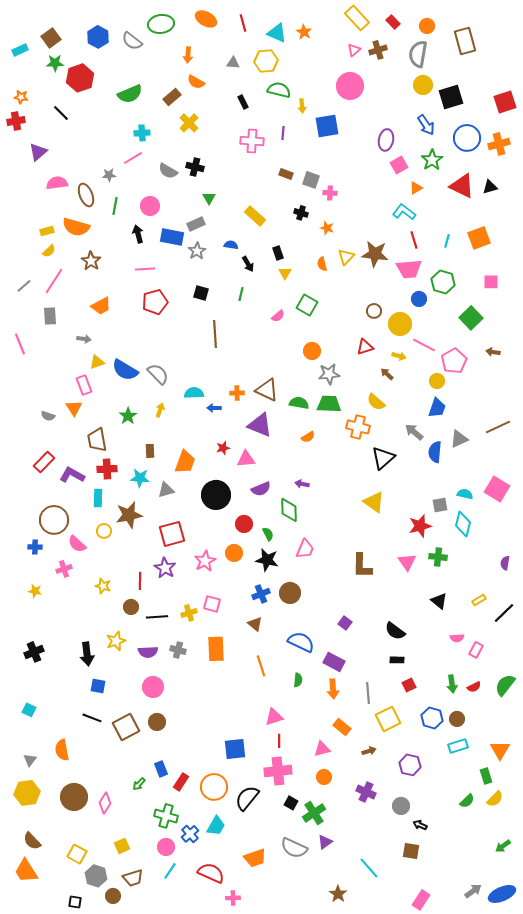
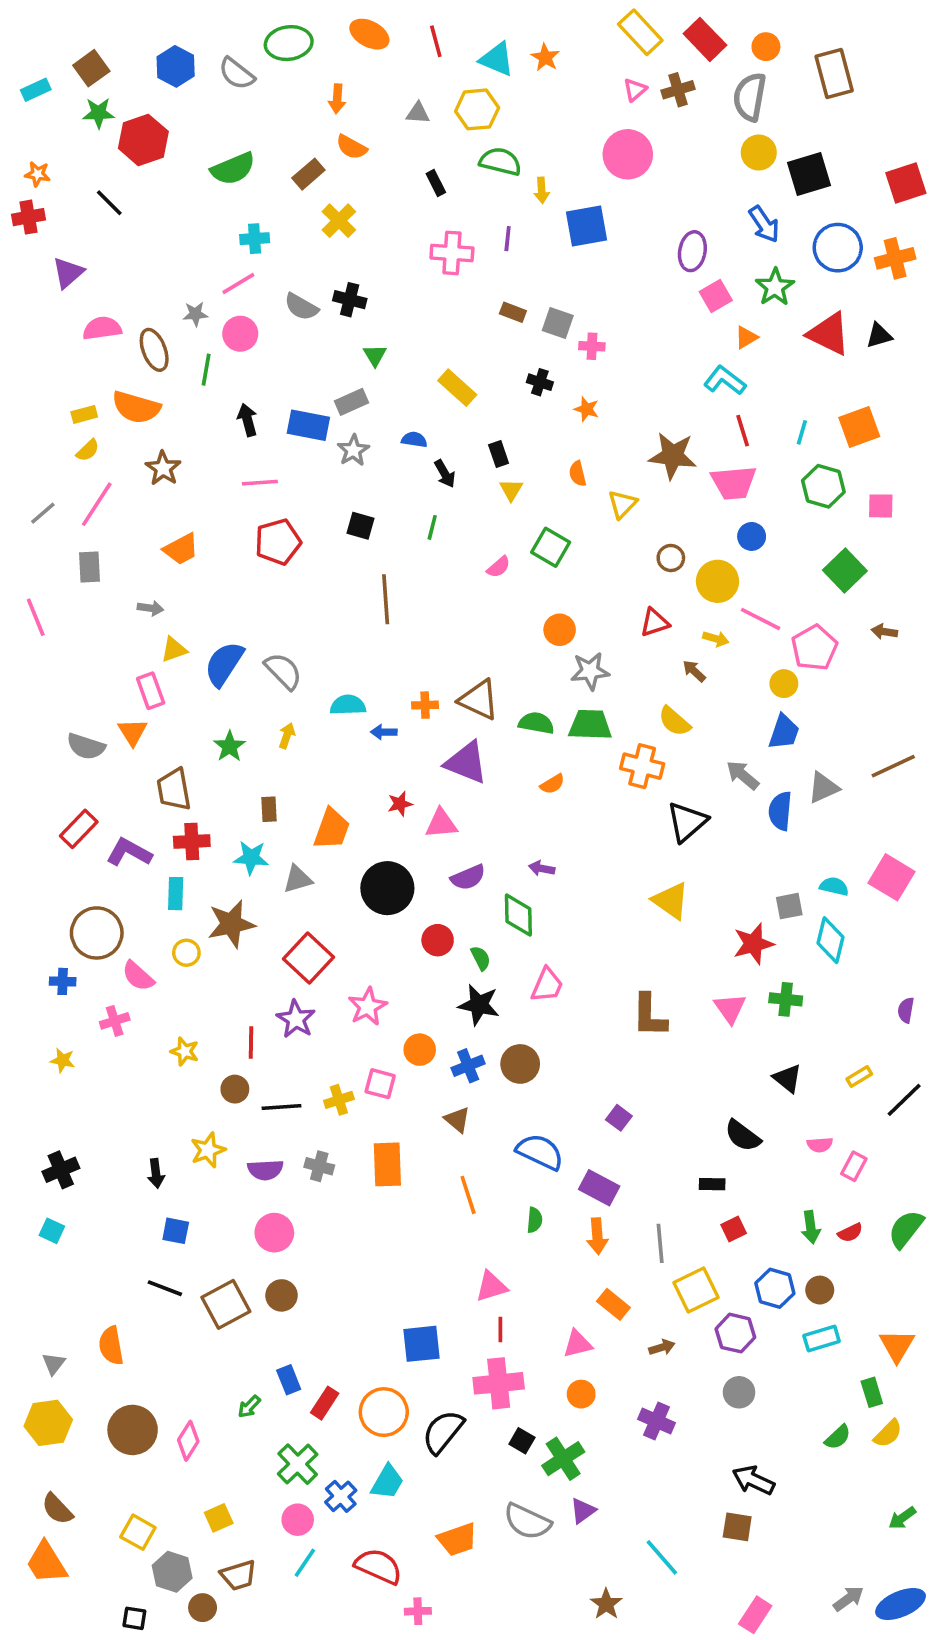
red rectangle: (393, 22) -> (705, 39), size x1.6
pink circle: (150, 206) -> (240, 334), moved
yellow triangle: (346, 257) -> (622, 504), moved
green hexagon: (443, 282) -> (823, 486), moved
blue semicircle: (125, 370) -> (224, 664), turned 92
gray semicircle: (48, 416) -> (86, 746), size x1.5
red square: (172, 534) -> (308, 958), turned -32
orange circle: (234, 553) -> (420, 1050), moved
black semicircle: (395, 631) -> (743, 1136), moved
black arrow: (87, 654) -> (156, 1173), size x0.7
cyan square: (29, 710) -> (52, 1231), moved
purple hexagon: (410, 765) -> (735, 1333), moved
gray circle: (401, 806) -> (739, 1392), moved
green cross: (166, 816) -> (298, 1464), turned 30
black arrow: (420, 825) -> (753, 1480), size x1.6

